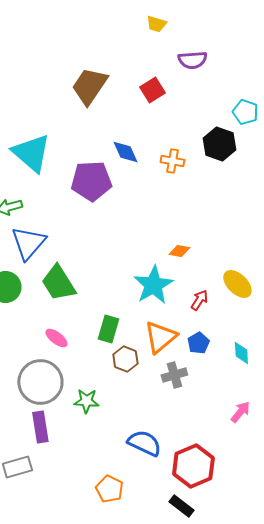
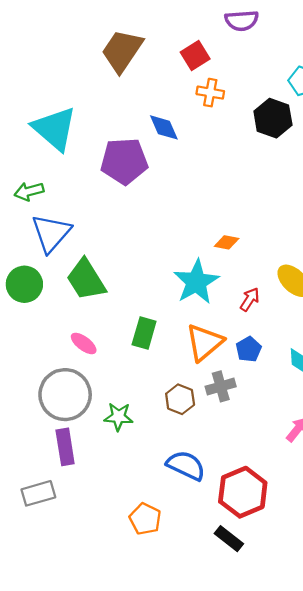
orange cross: (172, 161) -> (210, 93), moved
brown hexagon: (125, 359) -> (180, 399), moved

